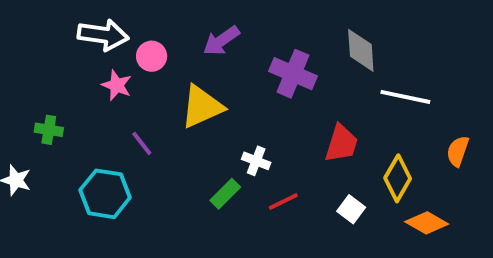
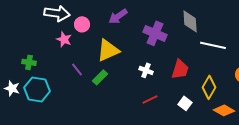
white cross: (256, 161) -> (146, 70), moved
cyan hexagon: (105, 194) -> (37, 89), moved
green rectangle: (225, 194) -> (100, 77), moved

